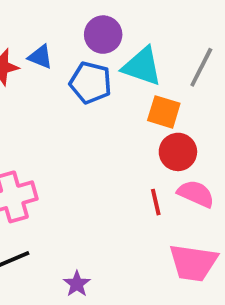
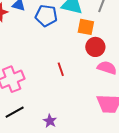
red line: (156, 202) -> (61, 69), moved

